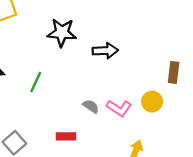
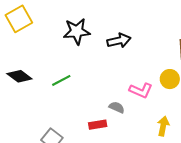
green line: (36, 82) -> (61, 80), turned 48
gray semicircle: (91, 106) -> (117, 107), moved

